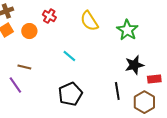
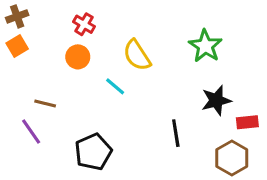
yellow semicircle: (89, 21) -> (137, 55), moved
orange circle: (29, 31) -> (78, 57), moved
black line: (117, 91) -> (176, 133), moved
black pentagon: (70, 94) -> (93, 152), moved

